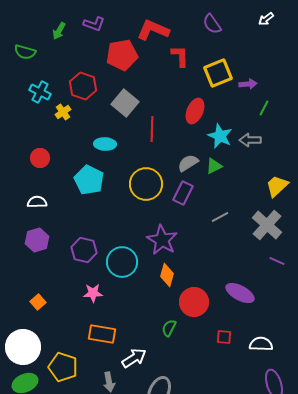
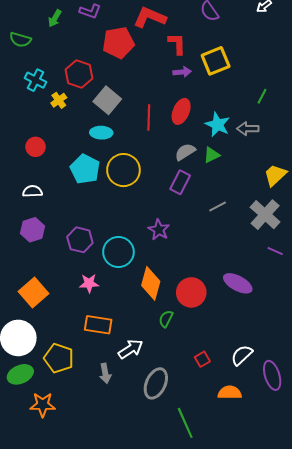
purple arrow: (248, 84) -> (182, 72), moved
gray square: (125, 103) -> (107, 100), moved
red ellipse: (195, 111) -> (181, 111), moved
yellow circle: (146, 184) -> (123, 170), moved
purple star: (162, 240) -> (159, 230), size x0.7
orange diamond: (167, 275) -> (151, 283), moved, size x1.4
orange square: (38, 302) -> (33, 292), size x1.8
red square: (224, 337) -> (202, 359), moved, turned -35
white semicircle: (261, 344) -> (242, 355), moved, turned -45

